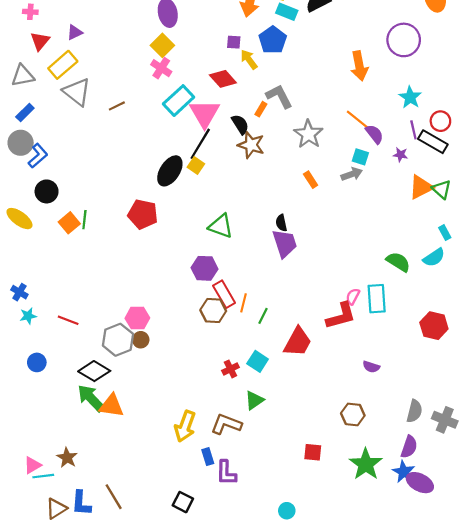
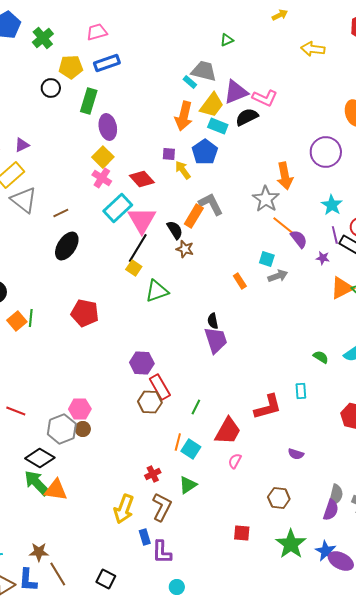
red diamond: (223, 79) -> (142, 179), moved
orange rectangle: (261, 109) -> (194, 216), size x1.6
gray star: (308, 134) -> (266, 199), moved
brown star: (251, 145) -> (185, 249), size x0.7
cyan square: (360, 157) -> (267, 259), moved
black ellipse: (170, 171) -> (67, 246), moved
green triangle: (221, 226) -> (157, 291), moved, turned -40
green semicircle: (398, 262) -> (321, 357), size x0.7
pink semicircle: (353, 296) -> (235, 461), moved
cyan rectangle: (377, 299) -> (301, 391), size x0.6
orange line: (243, 303) -> (178, 442), moved
red cross: (231, 369) -> (153, 474), moved
brown L-shape: (226, 424) -> (162, 507), turned 96
purple semicircle: (409, 447) -> (331, 510), moved
brown star: (67, 458) -> (39, 552), moved, turned -30
black square: (183, 502) -> (106, 579), moved
cyan circle: (287, 511) -> (177, 587), moved

